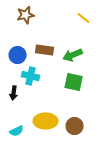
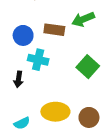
green arrow: (73, 55) -> (83, 19), moved
green square: (74, 82) -> (88, 67), turned 30

